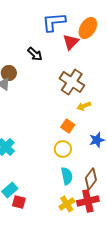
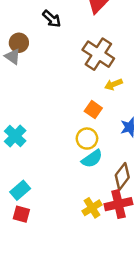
cyan semicircle: (67, 176) -> (92, 159), moved, turned 66
red square: (19, 202) -> (21, 214), moved

